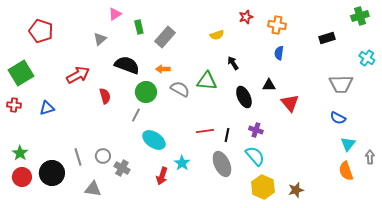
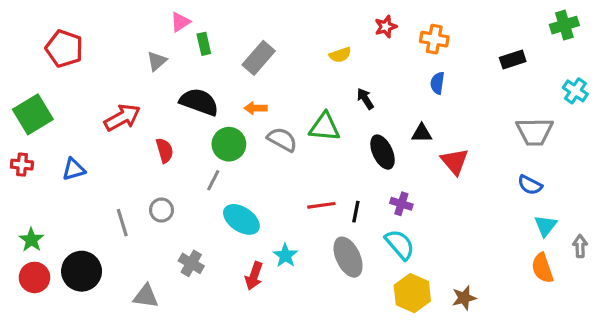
green rectangle: (139, 27) -> (204, 44), moved
gray circle: (103, 156) -> (161, 210), moved
gray line: (78, 157) -> (122, 223), moved

